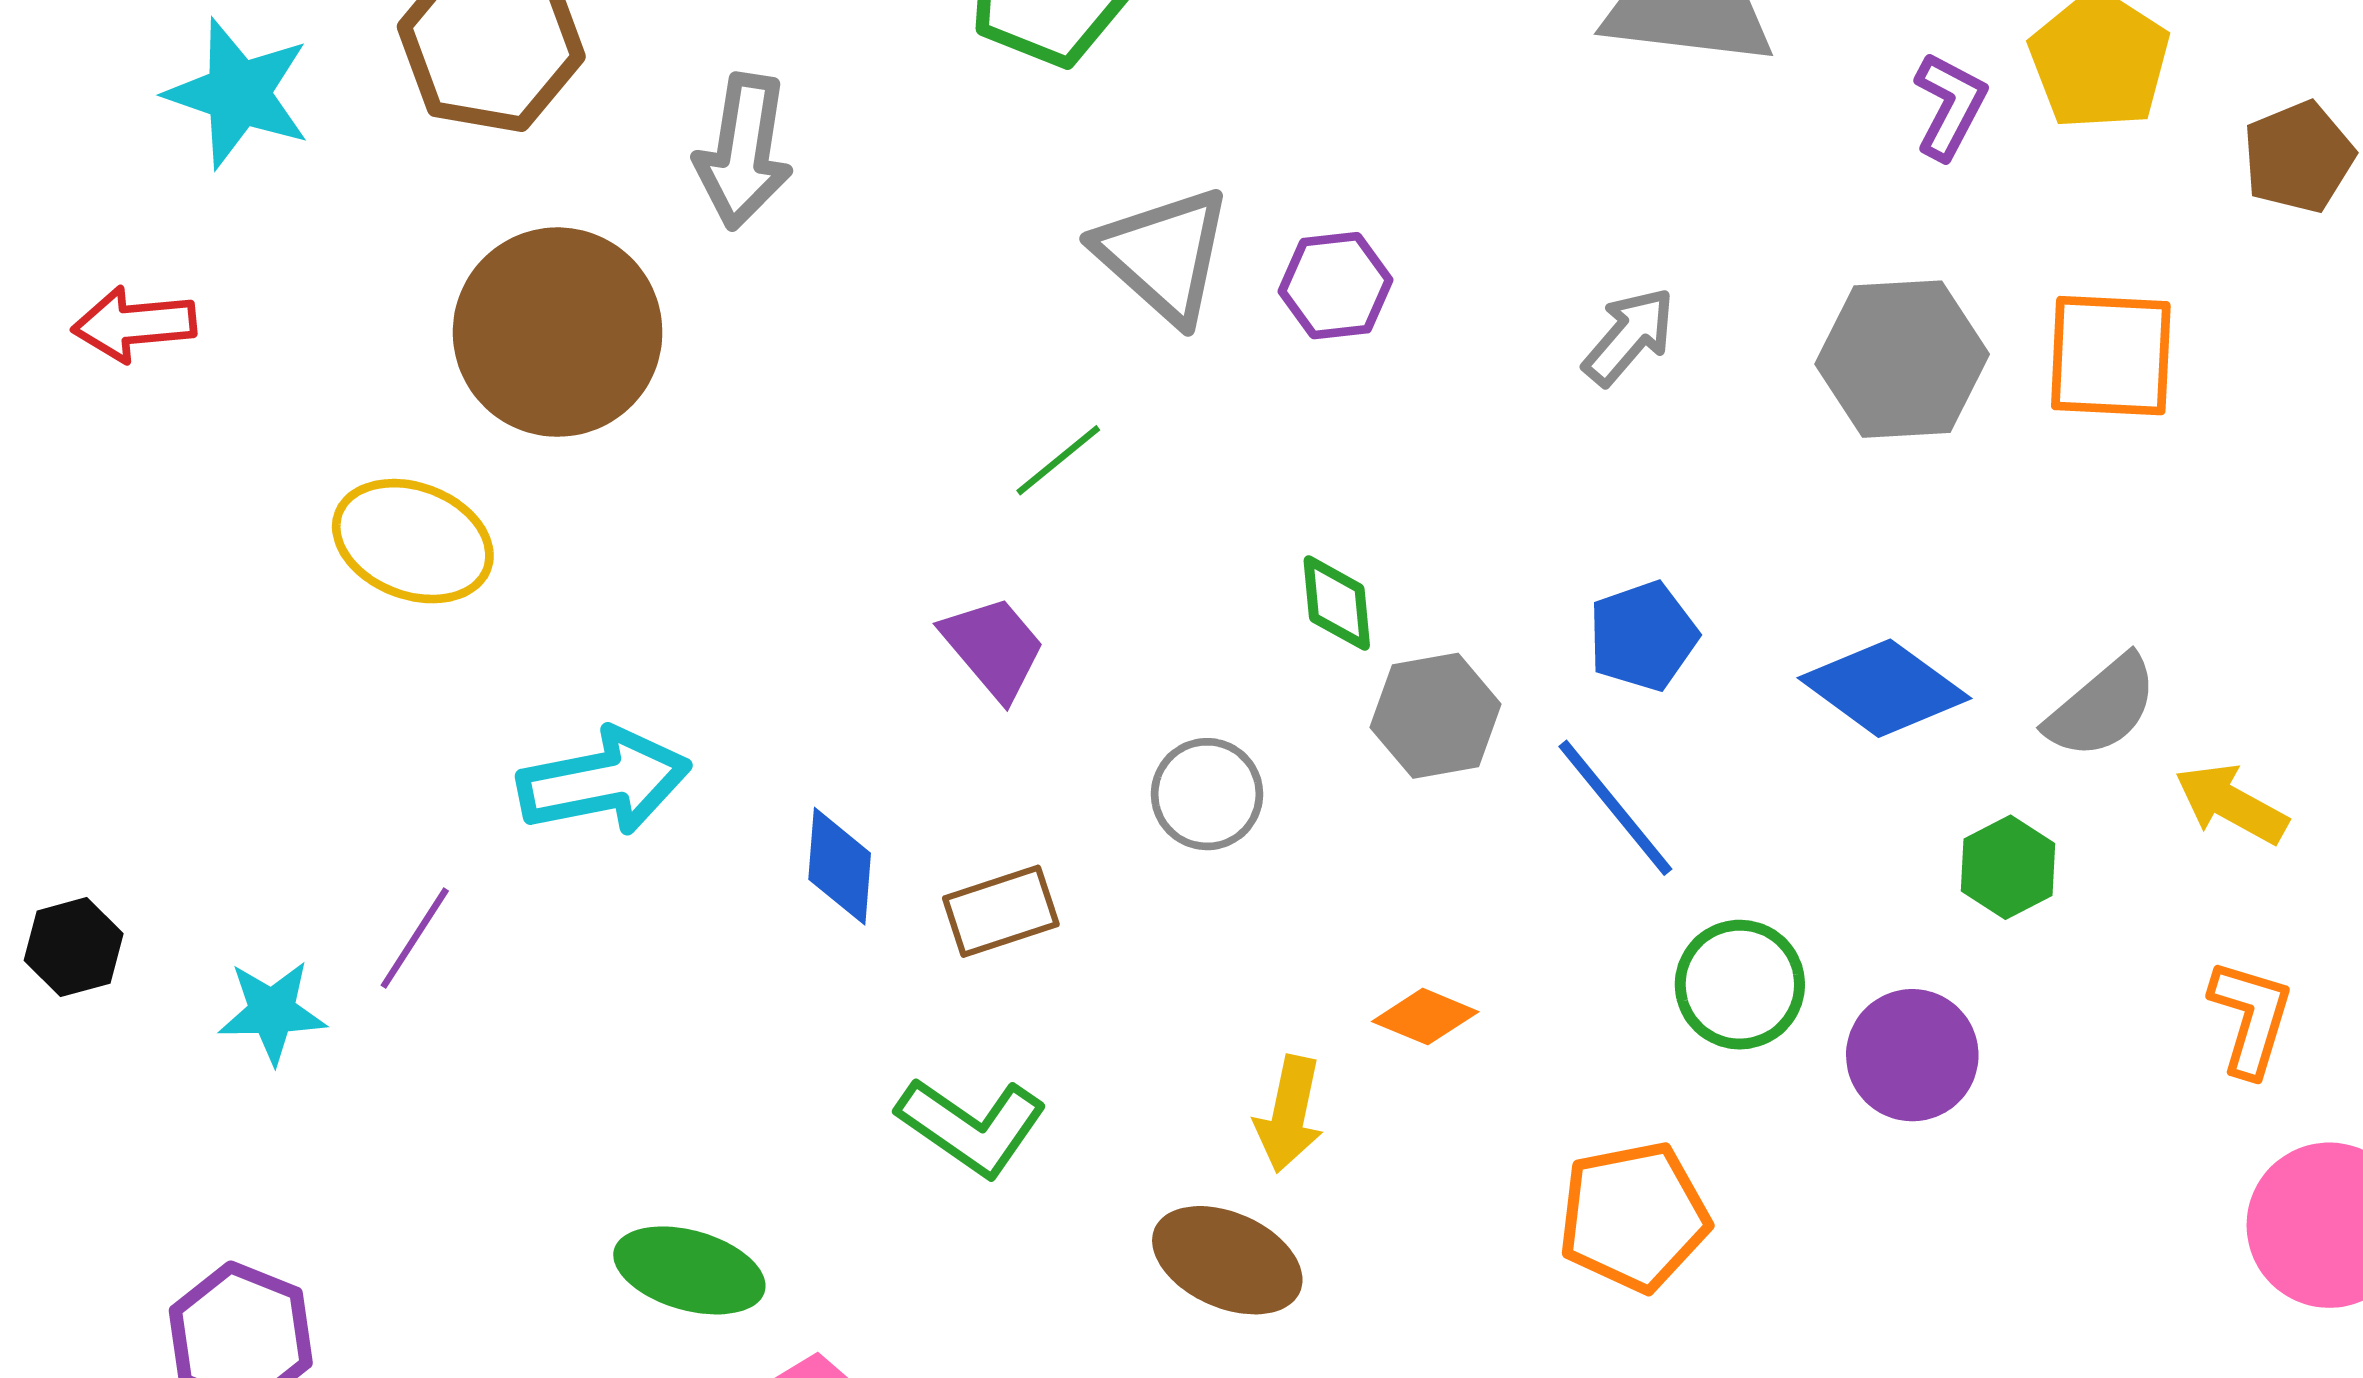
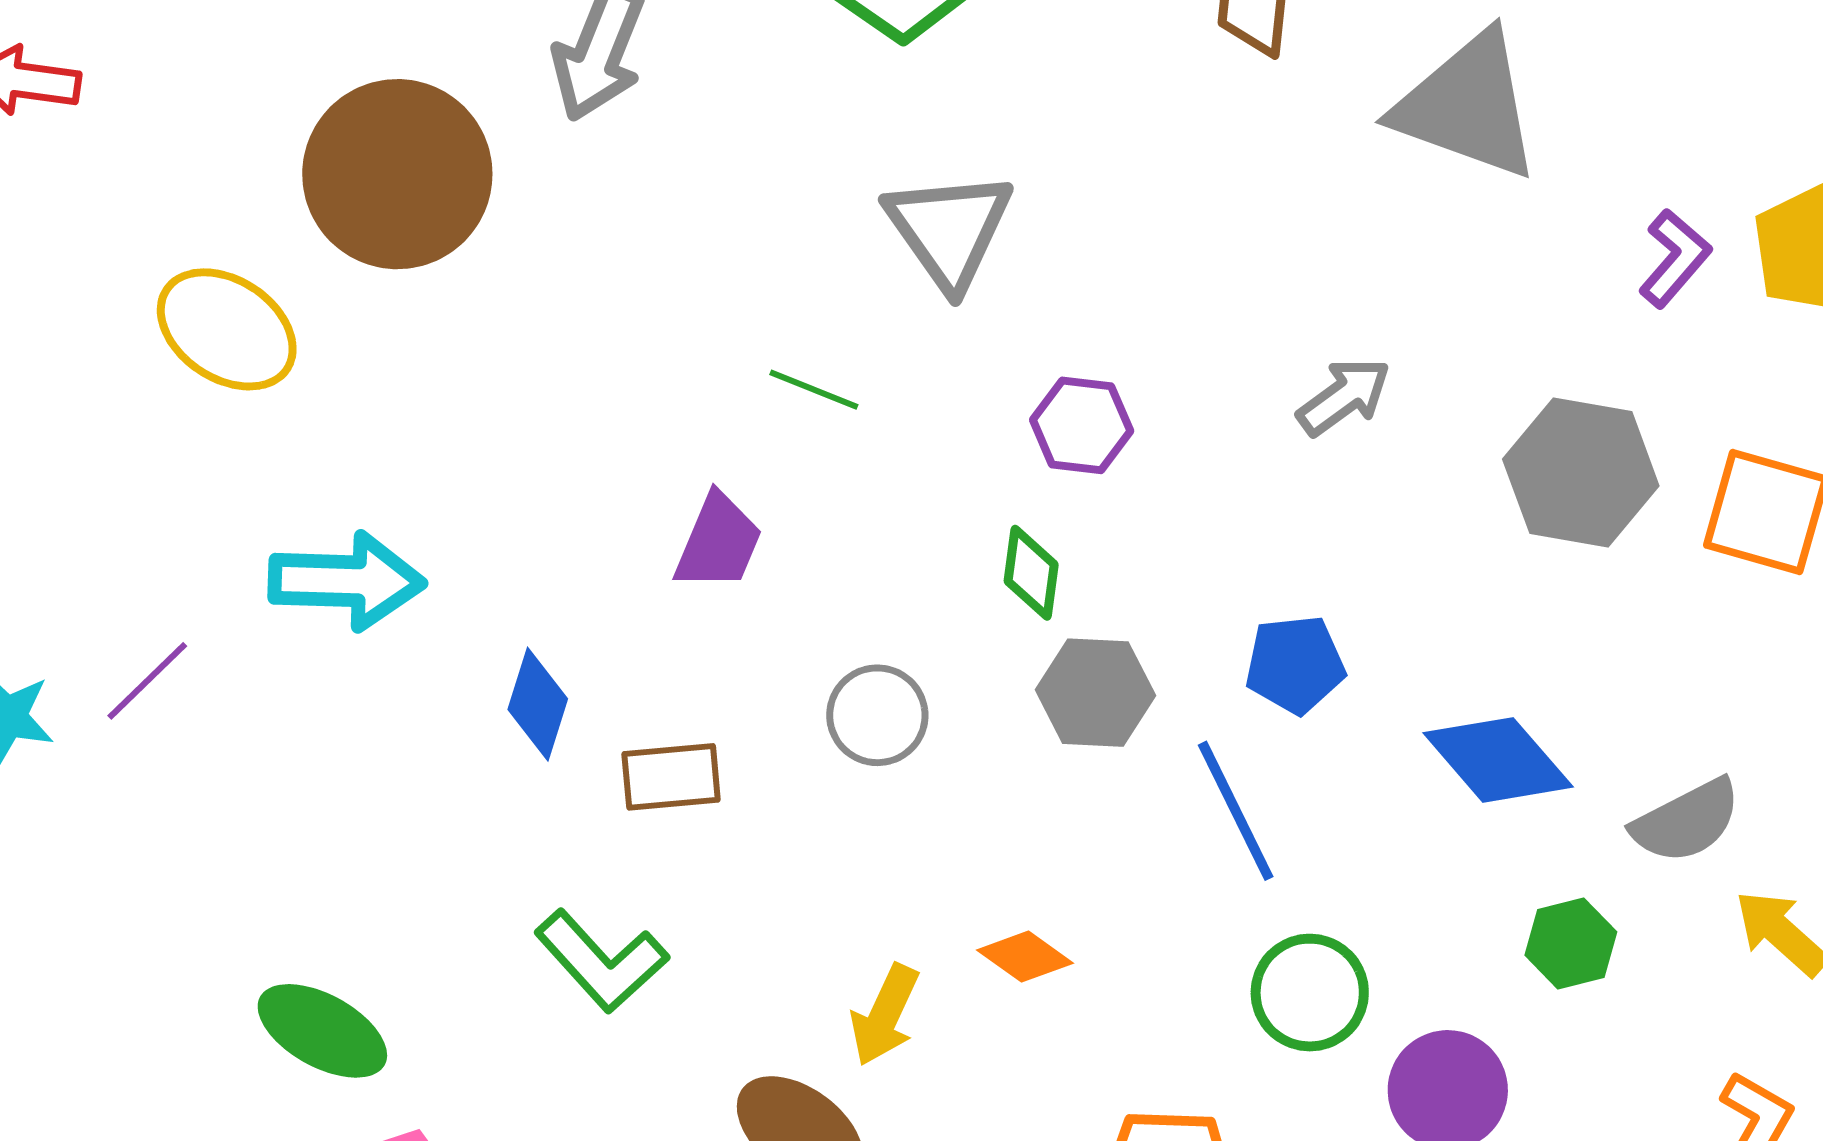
purple hexagon: (1336, 286) -> (1082, 425), moved
green line: (1058, 460) -> (814, 390), turned 48
purple trapezoid: (993, 648) -> (718, 542), turned 50

